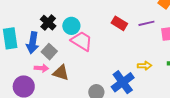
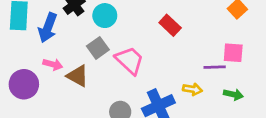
purple line: (146, 23) -> (215, 67), moved
pink trapezoid: (82, 41) -> (130, 60), moved
gray square: (49, 52) -> (98, 48), moved

